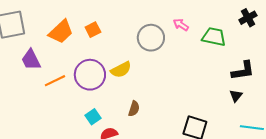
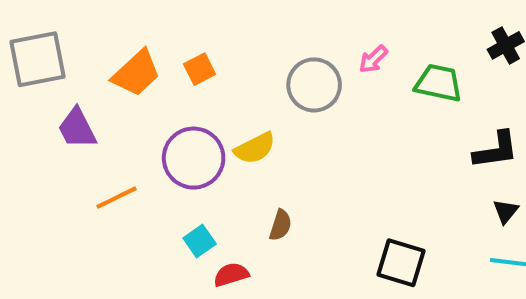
pink arrow: (181, 25) -> (373, 59), turned -77
orange line: (55, 81) -> (117, 198), moved
black triangle: (236, 96) -> (506, 211), moved

